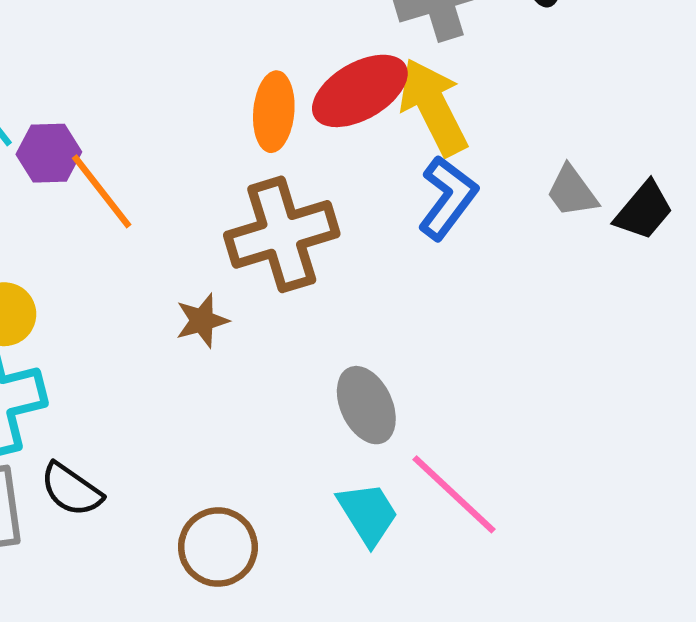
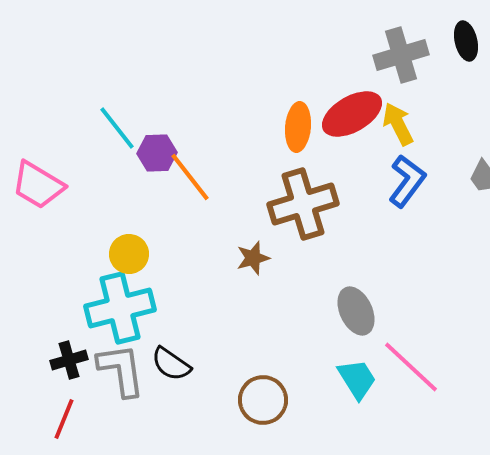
yellow arrow: (433, 107) -> (398, 124), size x0.7

